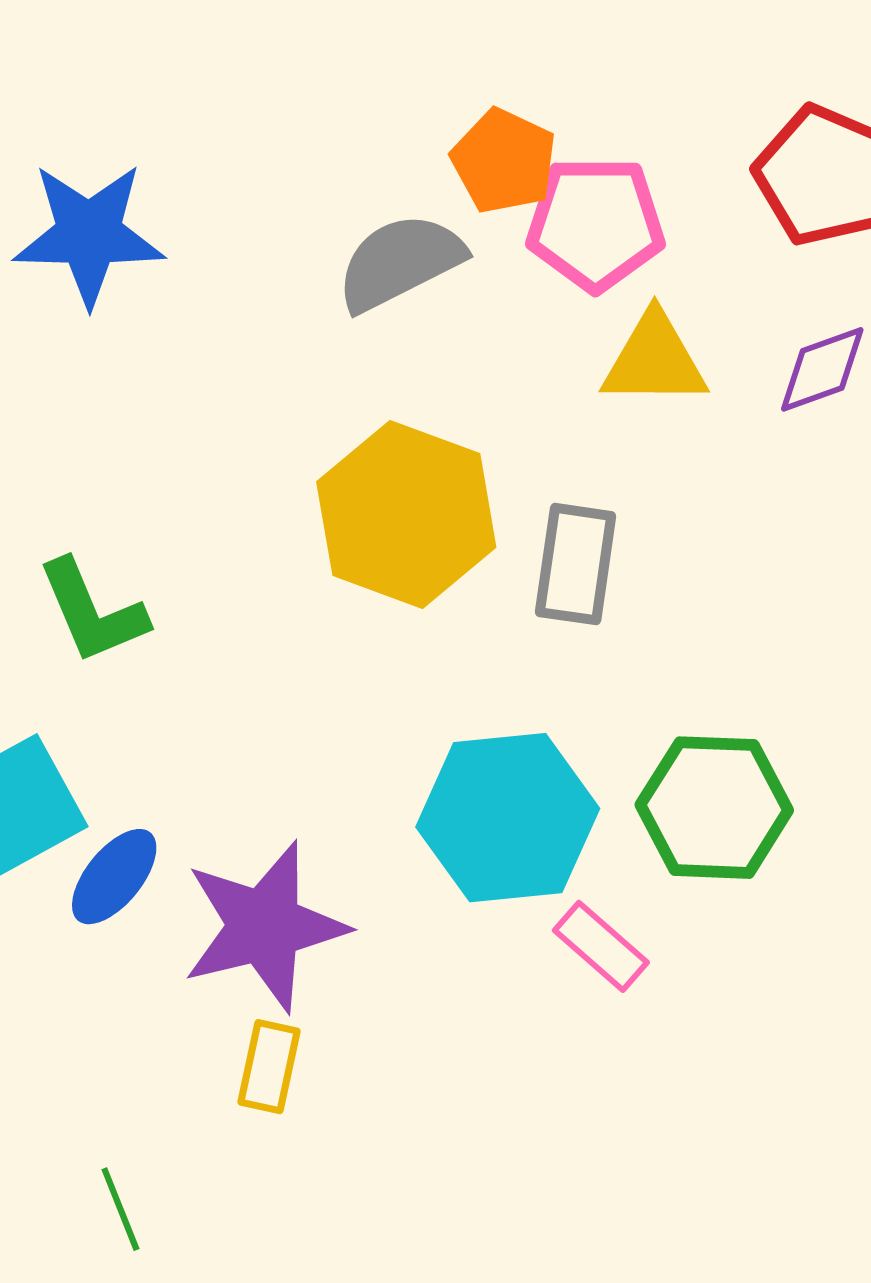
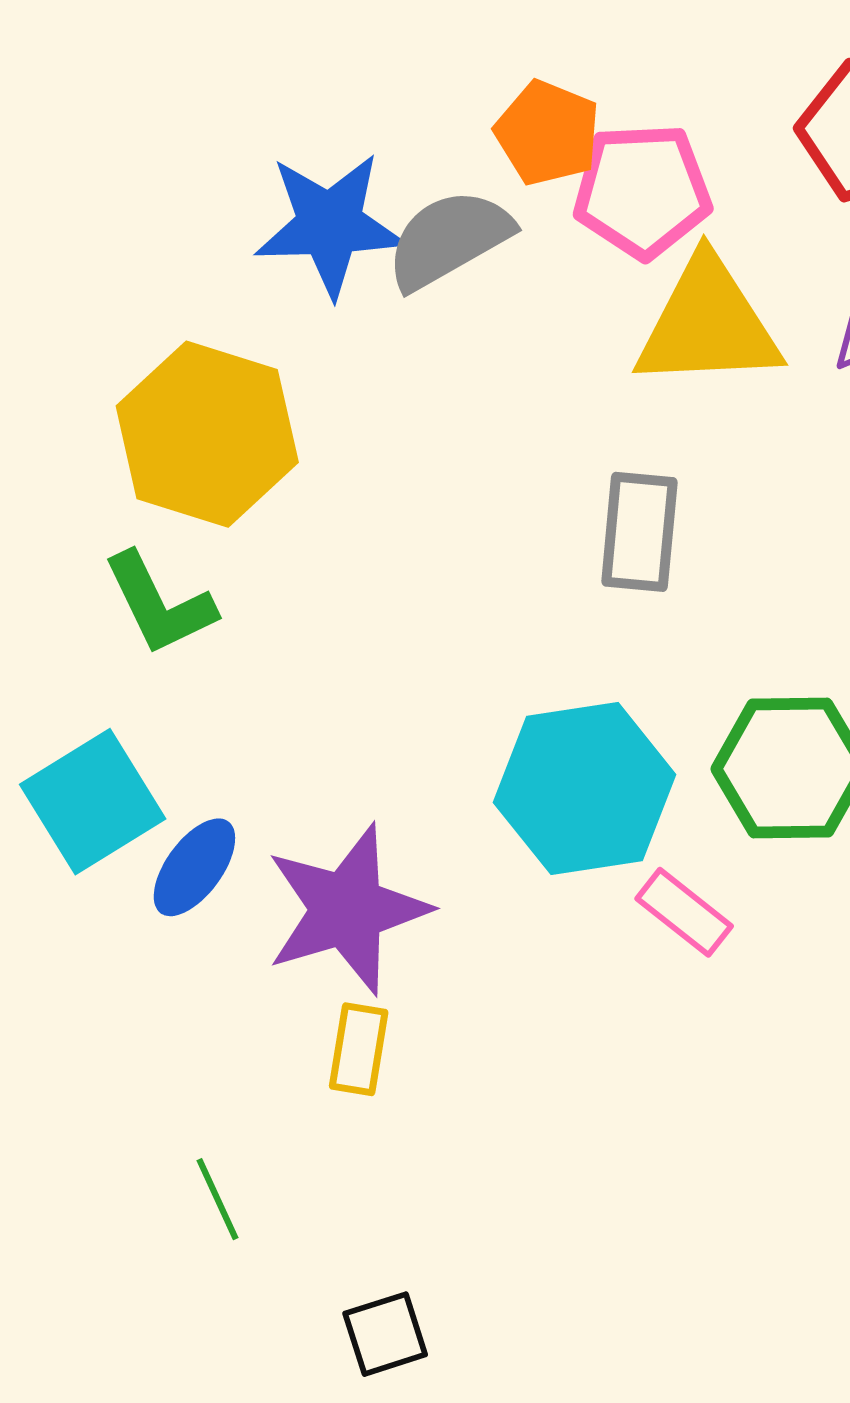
blue star: (89, 234) -> (330, 225), moved
yellow triangle: (654, 360) -> (708, 324), size x1.4
yellow hexagon: (406, 515) -> (207, 434), moved

